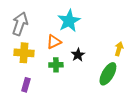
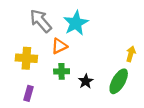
gray arrow: (20, 24) -> (41, 21), moved, turned -60
black star: (78, 55) -> (86, 81), moved

